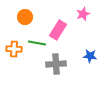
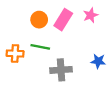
orange circle: (25, 17) -> (39, 20), moved
pink rectangle: (58, 30) -> (63, 20), moved

